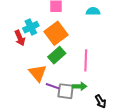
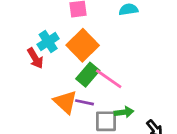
pink line: (86, 60) -> (109, 79), moved, turned -50
purple line: (53, 86) -> (85, 102), moved

